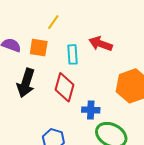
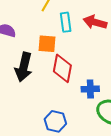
orange square: (39, 48) -> (47, 44), moved
cyan rectangle: (72, 54) -> (66, 22), moved

